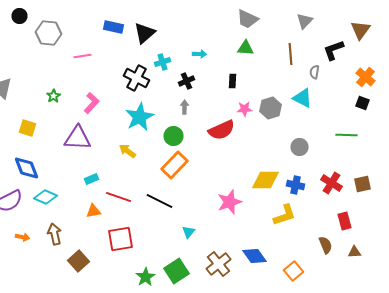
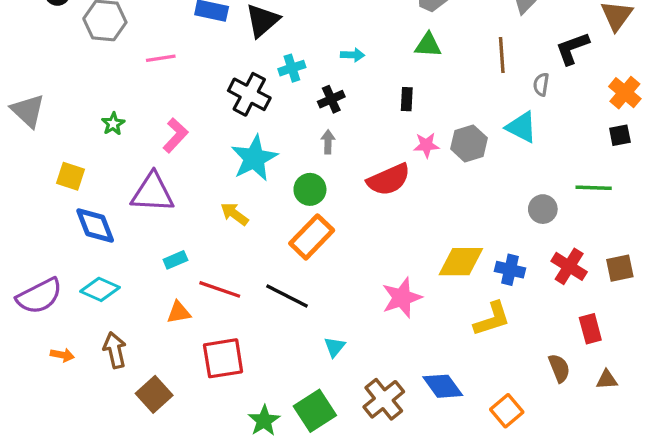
black square: (362, 103) -> (620, 135), turned -32
gray circle: (300, 147) -> (543, 209), moved
blue diamond: (26, 168) -> (95, 225), moved

